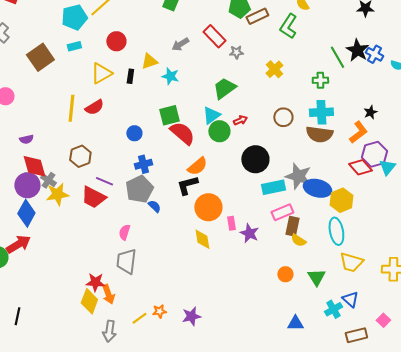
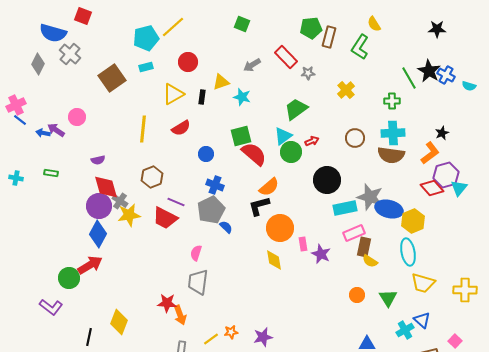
brown rectangle: (257, 16) -> (329, 37), turned -50
red semicircle: (94, 107) -> (181, 128), moved
blue cross: (143, 164) -> (215, 185), turned 36
yellow diamond: (89, 301) -> (119, 322), moved

